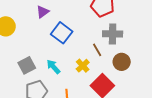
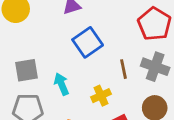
brown line: (97, 50) -> (123, 69), moved

